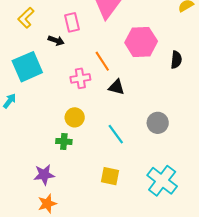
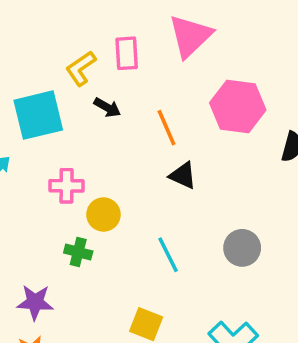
yellow L-shape: (26, 18) -> (81, 68), moved
black arrow: (56, 41) -> (107, 107), moved
pink cross: (80, 78) -> (67, 186), moved

